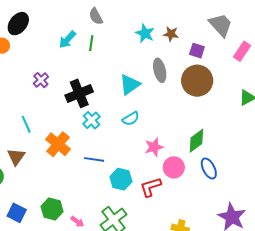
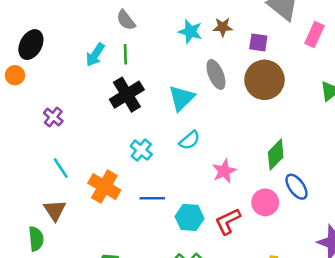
purple cross: (41, 80) -> (53, 117), moved
black cross: (79, 93) -> (127, 95), moved
pink circle: (174, 167) -> (265, 202), moved

